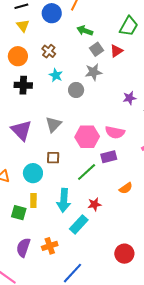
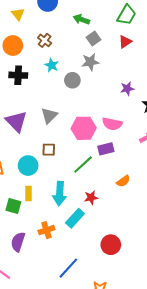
red triangle: (116, 51) -> (125, 42), moved
orange cross: (50, 246) -> (46, 230), moved
red circle: (124, 254) -> (111, 245), moved

